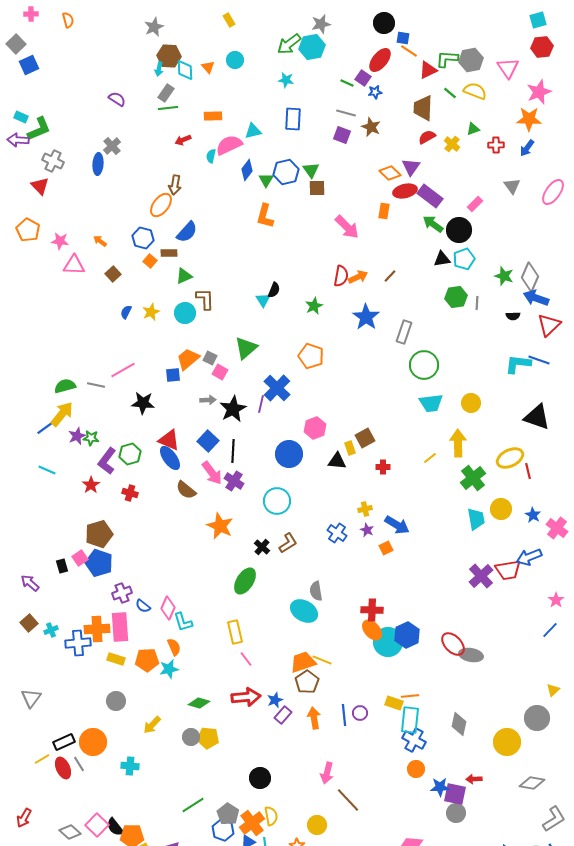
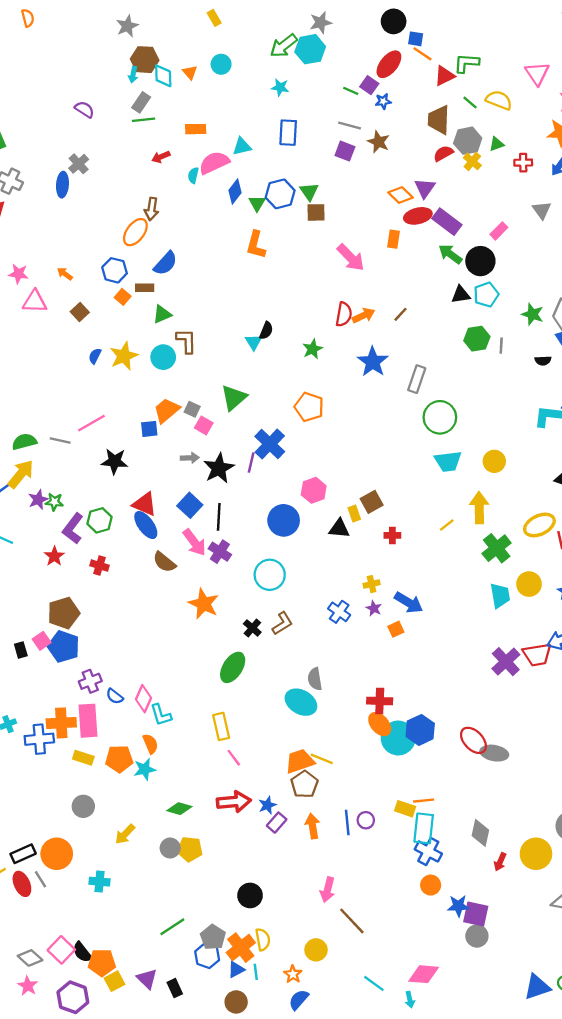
gray hexagon: (471, 60) -> (468, 141), moved
yellow star: (151, 312) -> (124, 356), size x1.4
red arrow: (474, 779) -> (500, 862), moved, turned -63

